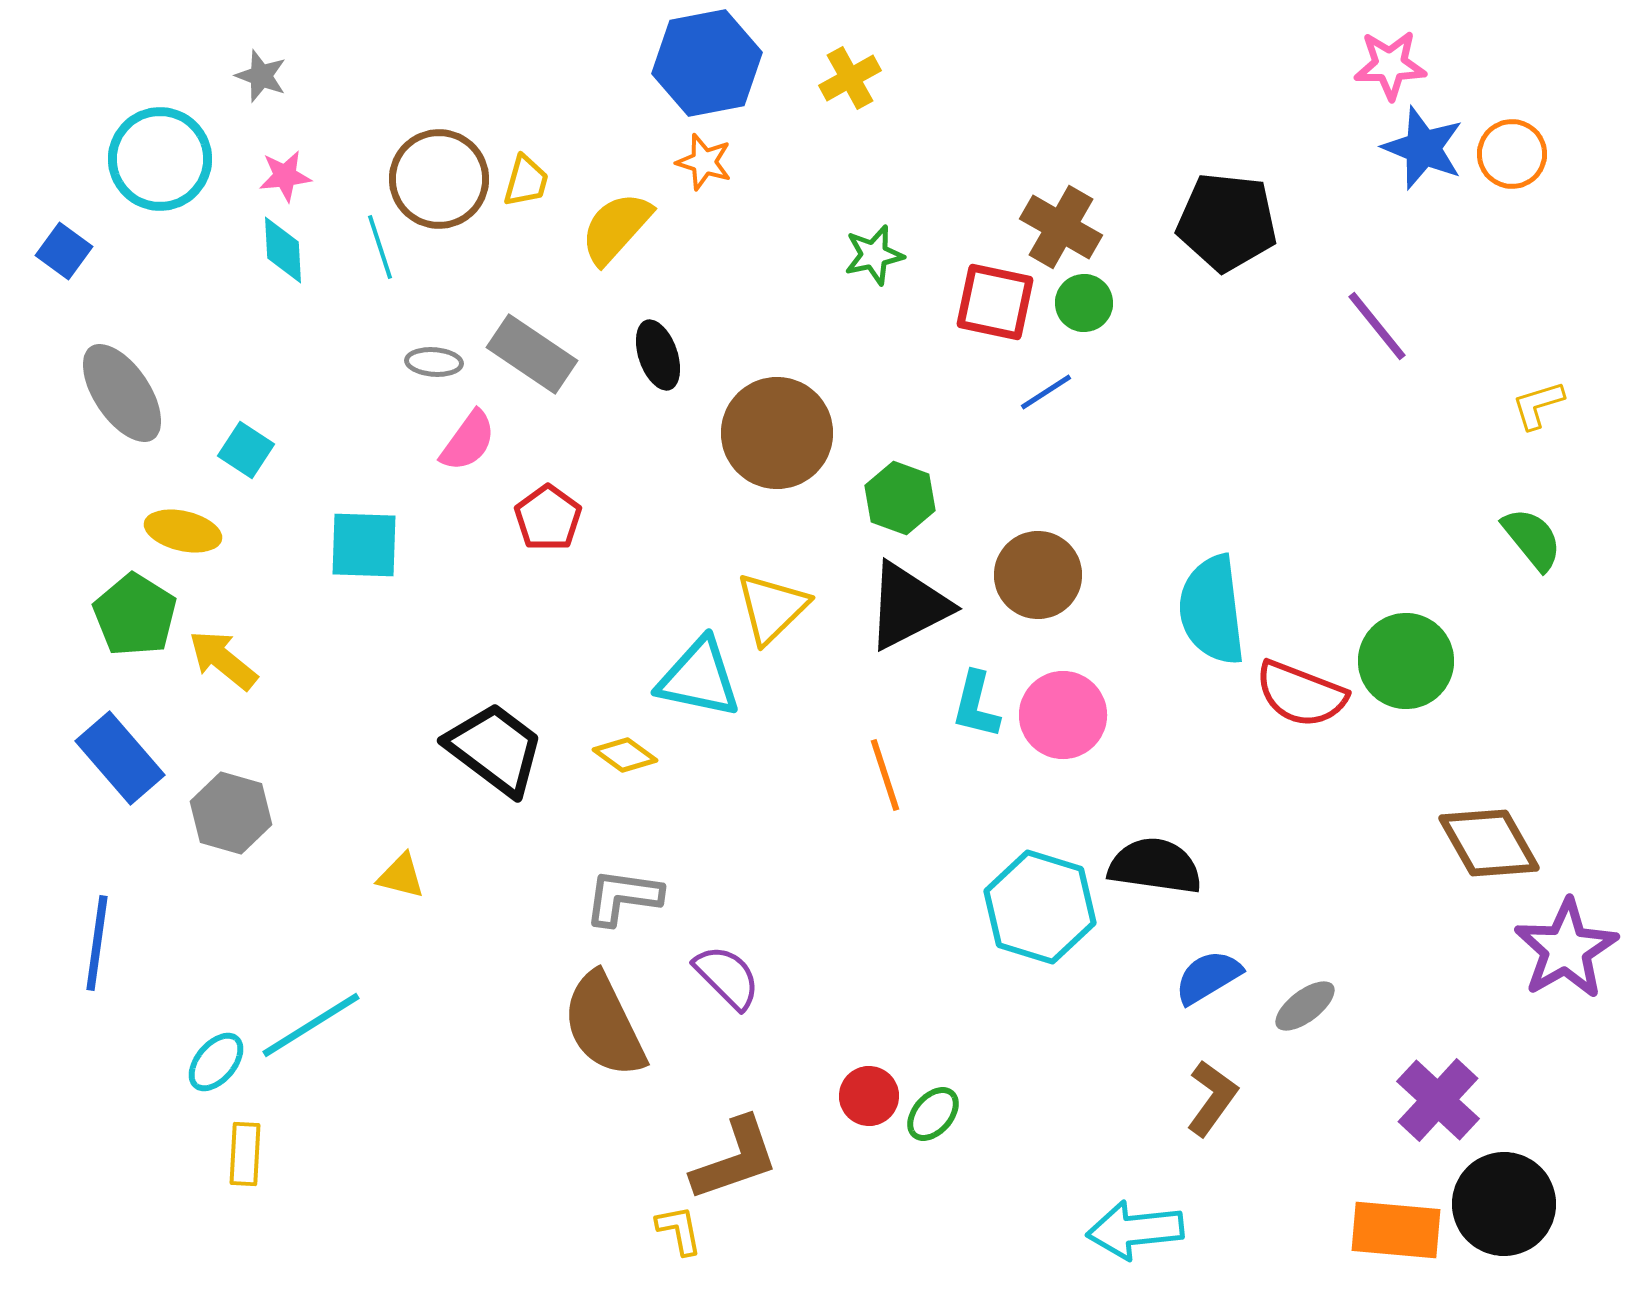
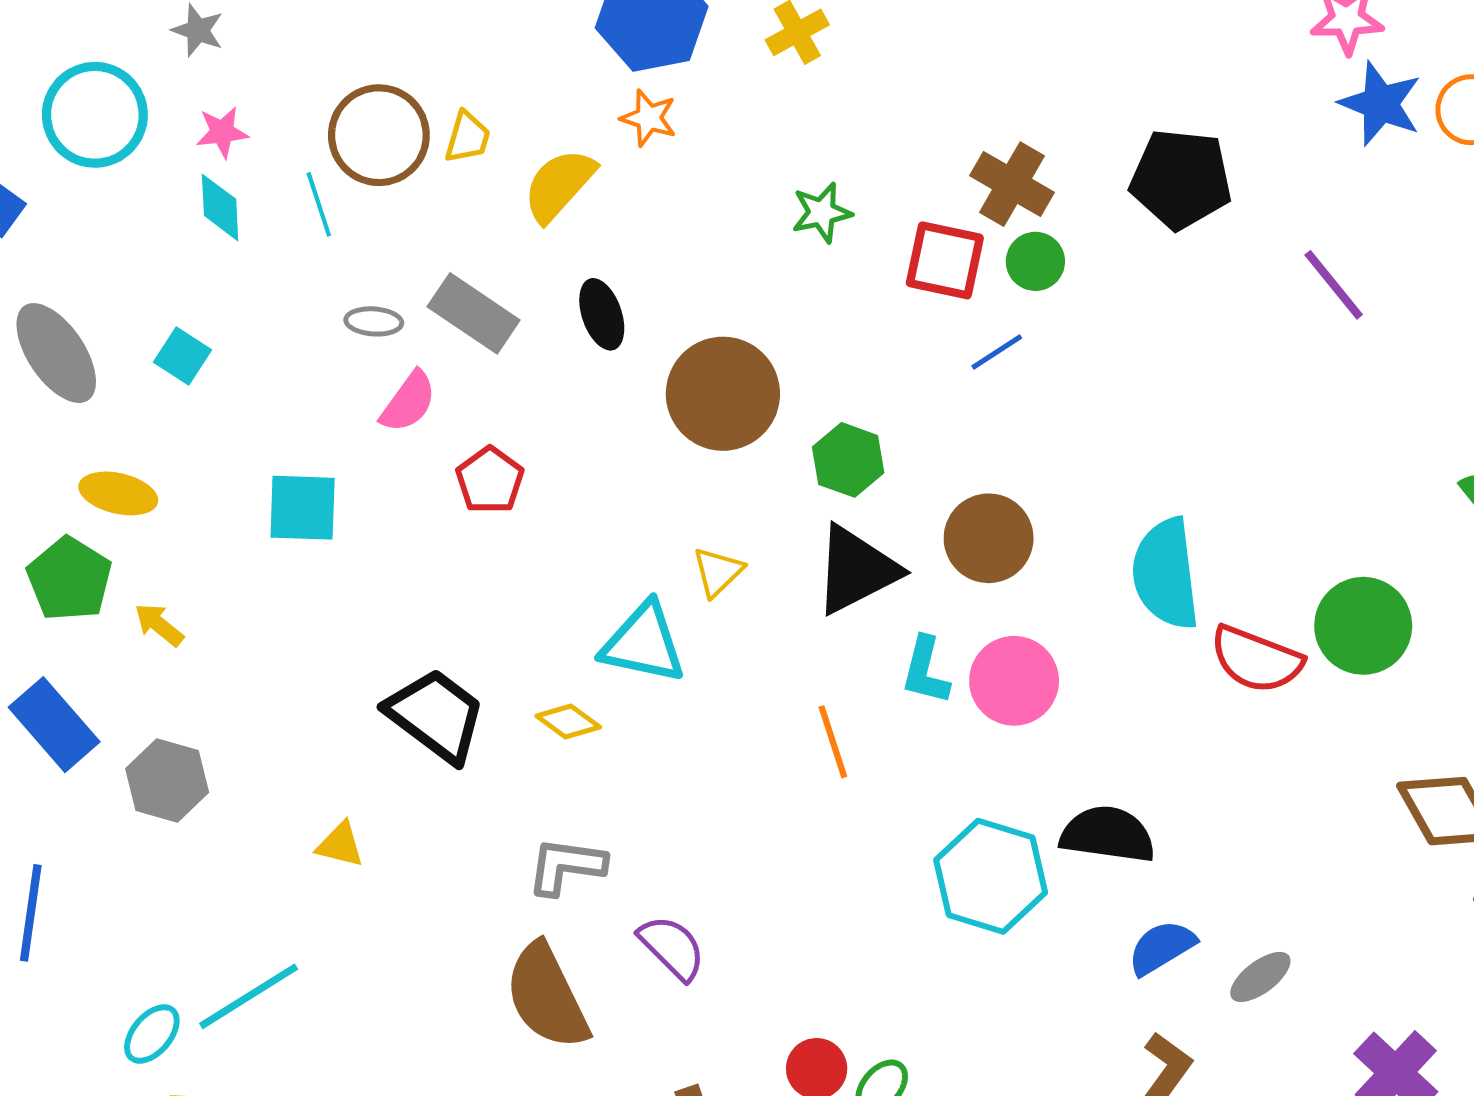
cyan square: (246, 450) -> (182, 356), moved
yellow triangle: (772, 608) -> (718, 572), size x0.7
yellow arrow: (223, 660) -> (159, 625), size x0.7

